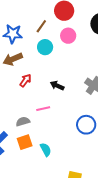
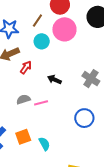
pink circle: (68, 36) -> (64, 29), size x1.5
red arrow: (25, 80) -> (26, 67), moved
gray semicircle: (23, 122) -> (23, 99), moved

